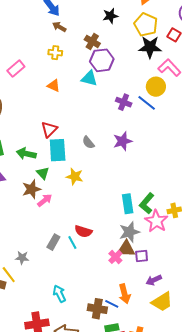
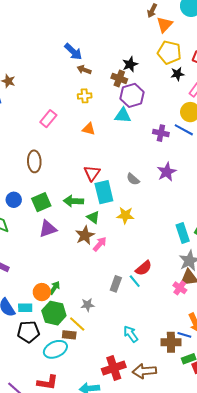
black star: (110, 16) -> (130, 64), moved
black star: (150, 47) -> (177, 74), size x0.6
red semicircle: (83, 231) -> (144, 268), turned -48

